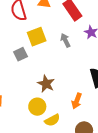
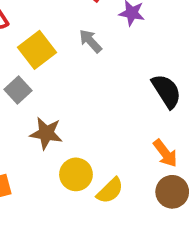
brown star: (46, 84) -> (46, 133), moved
orange arrow: (77, 101) -> (165, 153), moved, turned -42

